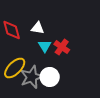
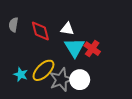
cyan triangle: (45, 46) -> (75, 48), size x1.5

